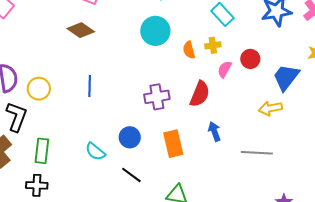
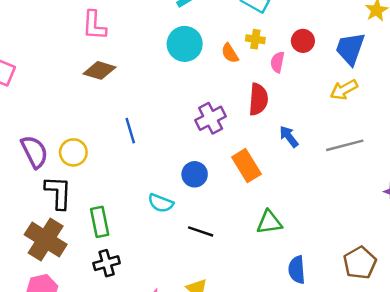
yellow cross: (213, 45) -> (255, 39), turned 35
black line: (131, 175) -> (201, 231), moved

